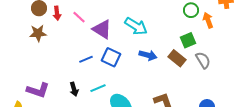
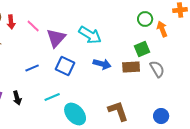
purple triangle: (102, 29) -> (56, 38), turned 40
brown rectangle: (177, 58) -> (131, 67), turned -42
blue line: (86, 59) -> (32, 68), moved
black arrow: (74, 89) -> (17, 98), moved

